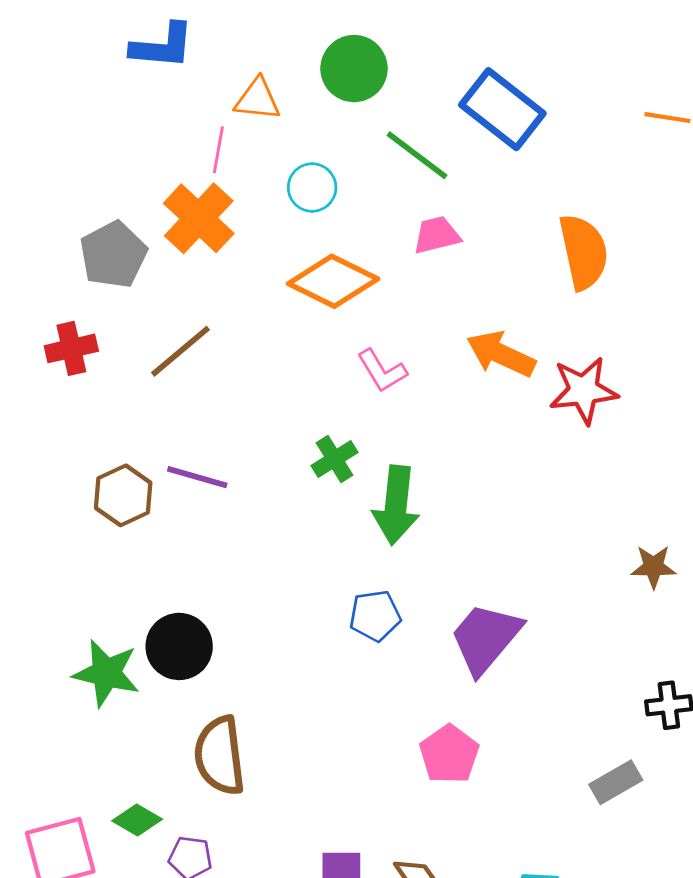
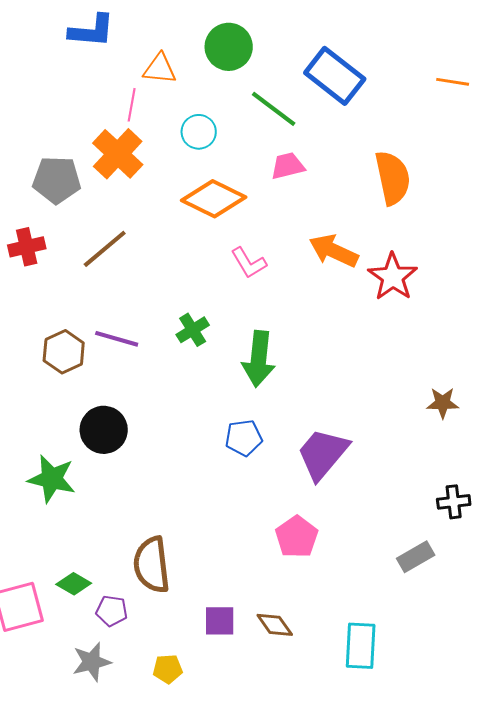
gray pentagon: (113, 255) -> (57, 180), turned 30
red star: (584, 390) -> (393, 277), turned -30
green cross: (334, 459) -> (193, 330), moved
black circle: (179, 646) -> (104, 430), moved
brown semicircle: (220, 756) -> (152, 565), moved

